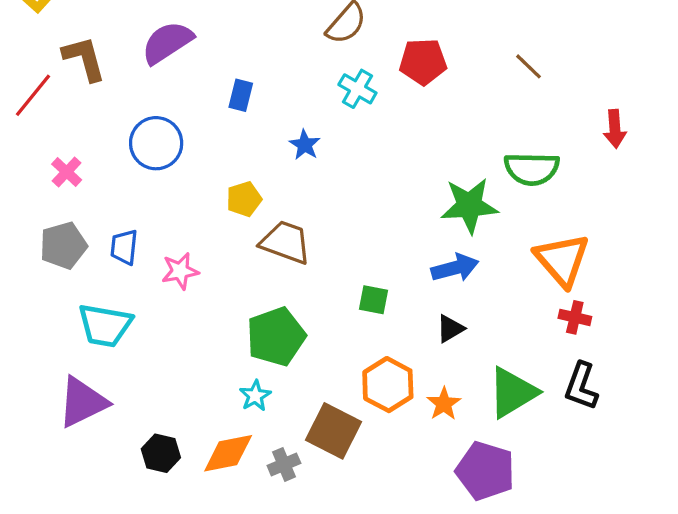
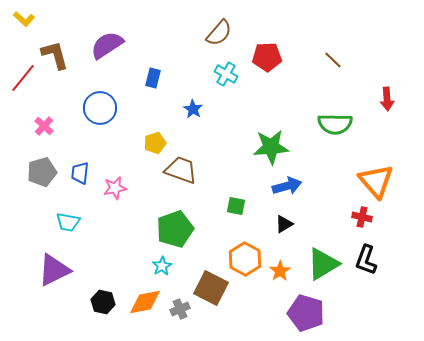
green star: (469, 206) -> (271, 147), moved
orange triangle: (562, 260) -> (376, 181), moved
cyan trapezoid: (105, 325) -> (68, 222), size x0.7

